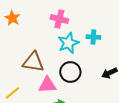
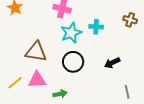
pink triangle: (47, 85) -> (37, 80), moved

